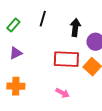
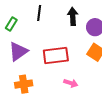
purple triangle: (16, 53) -> (18, 51), size x1.5
red rectangle: (66, 59) -> (56, 56), moved

